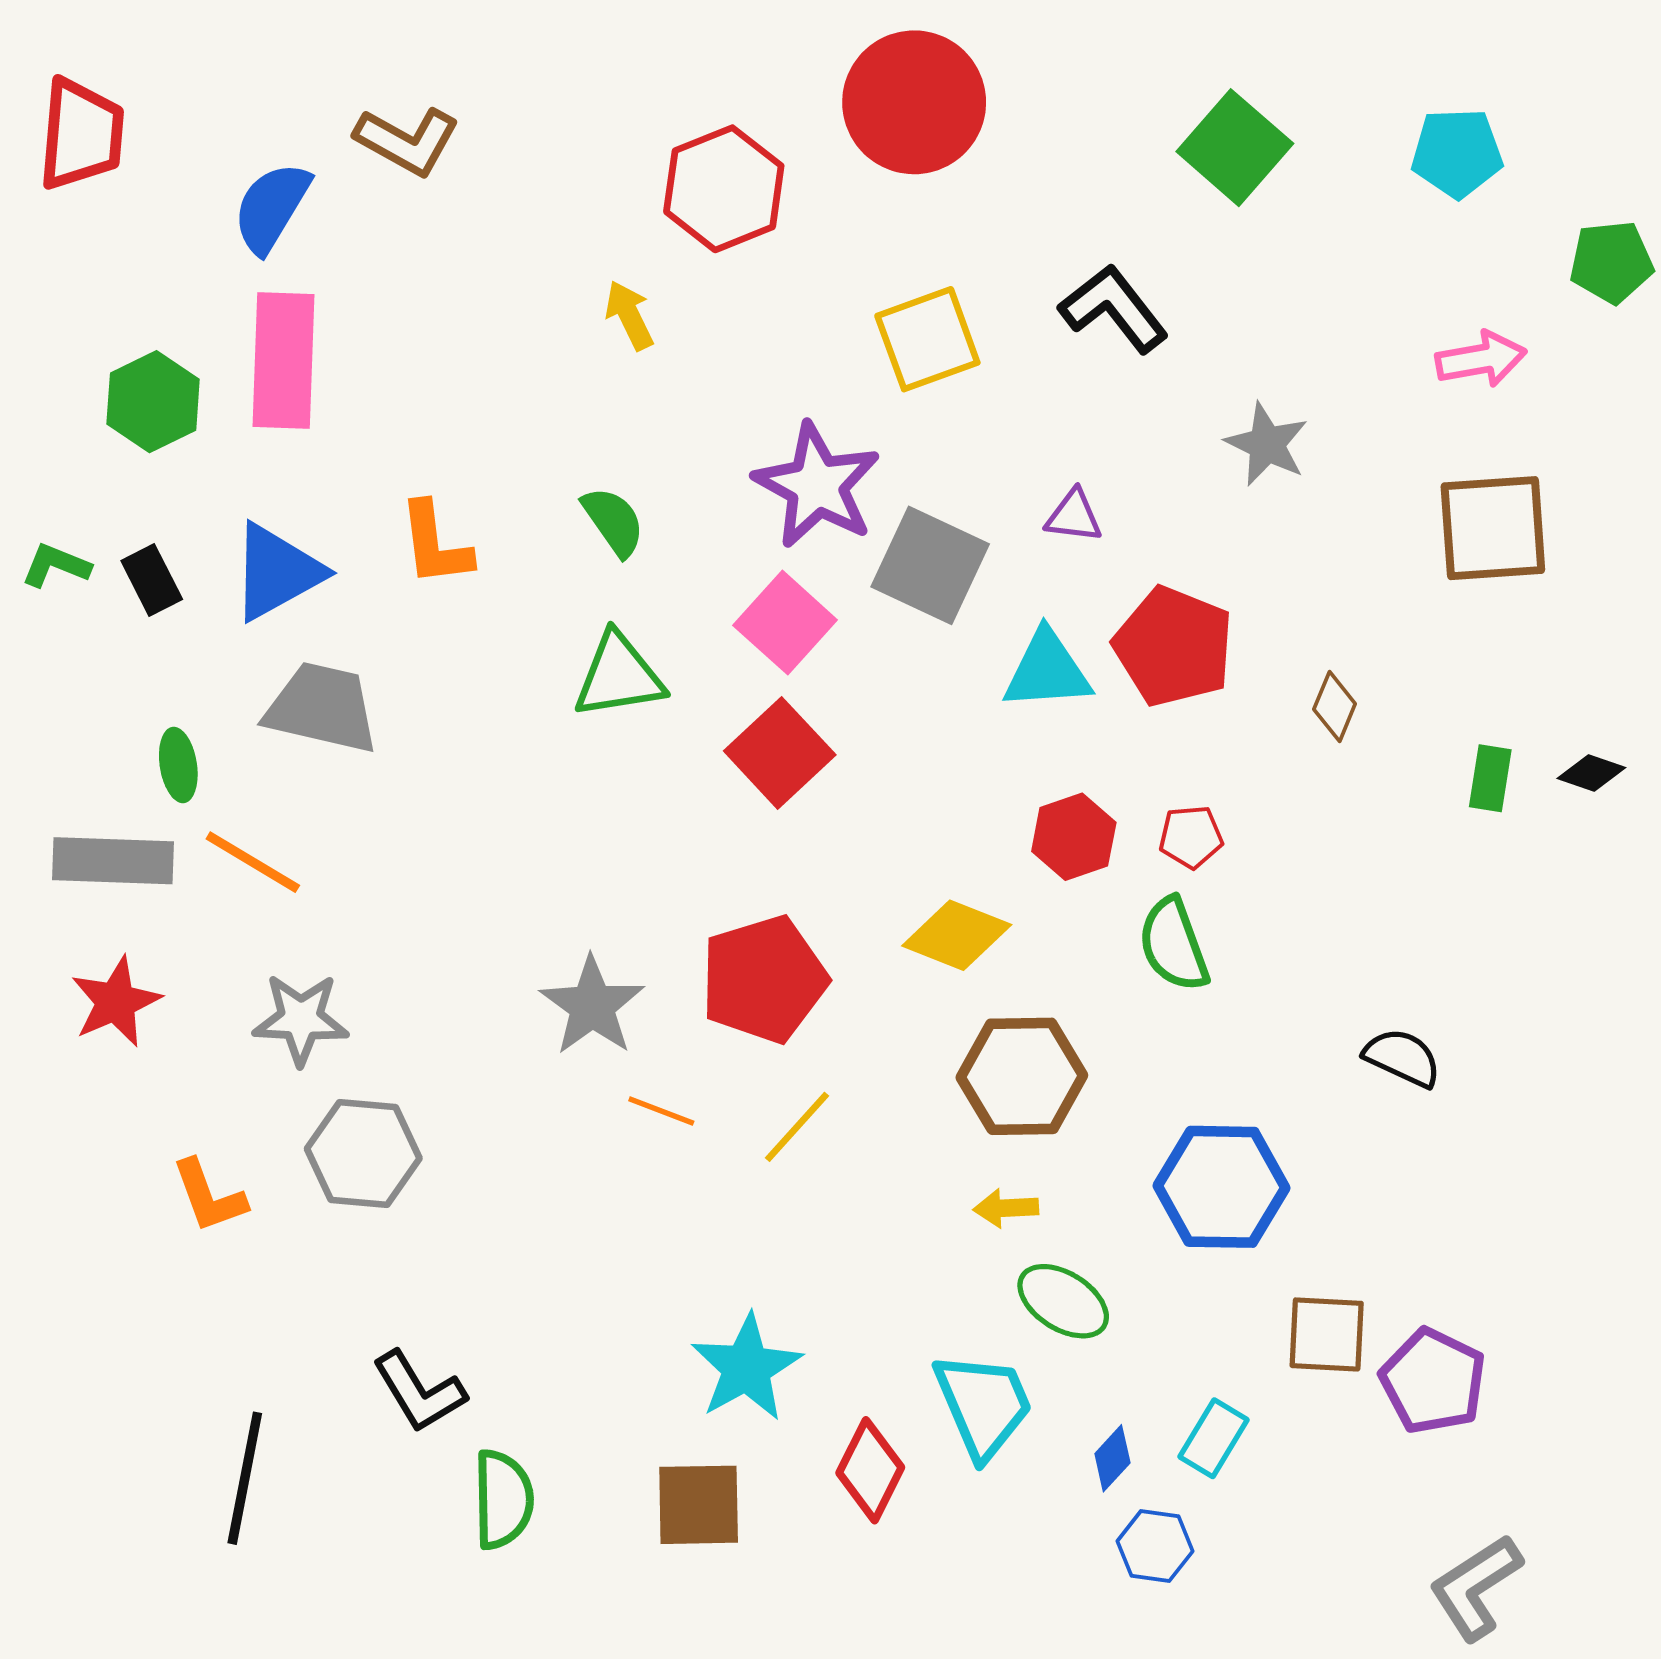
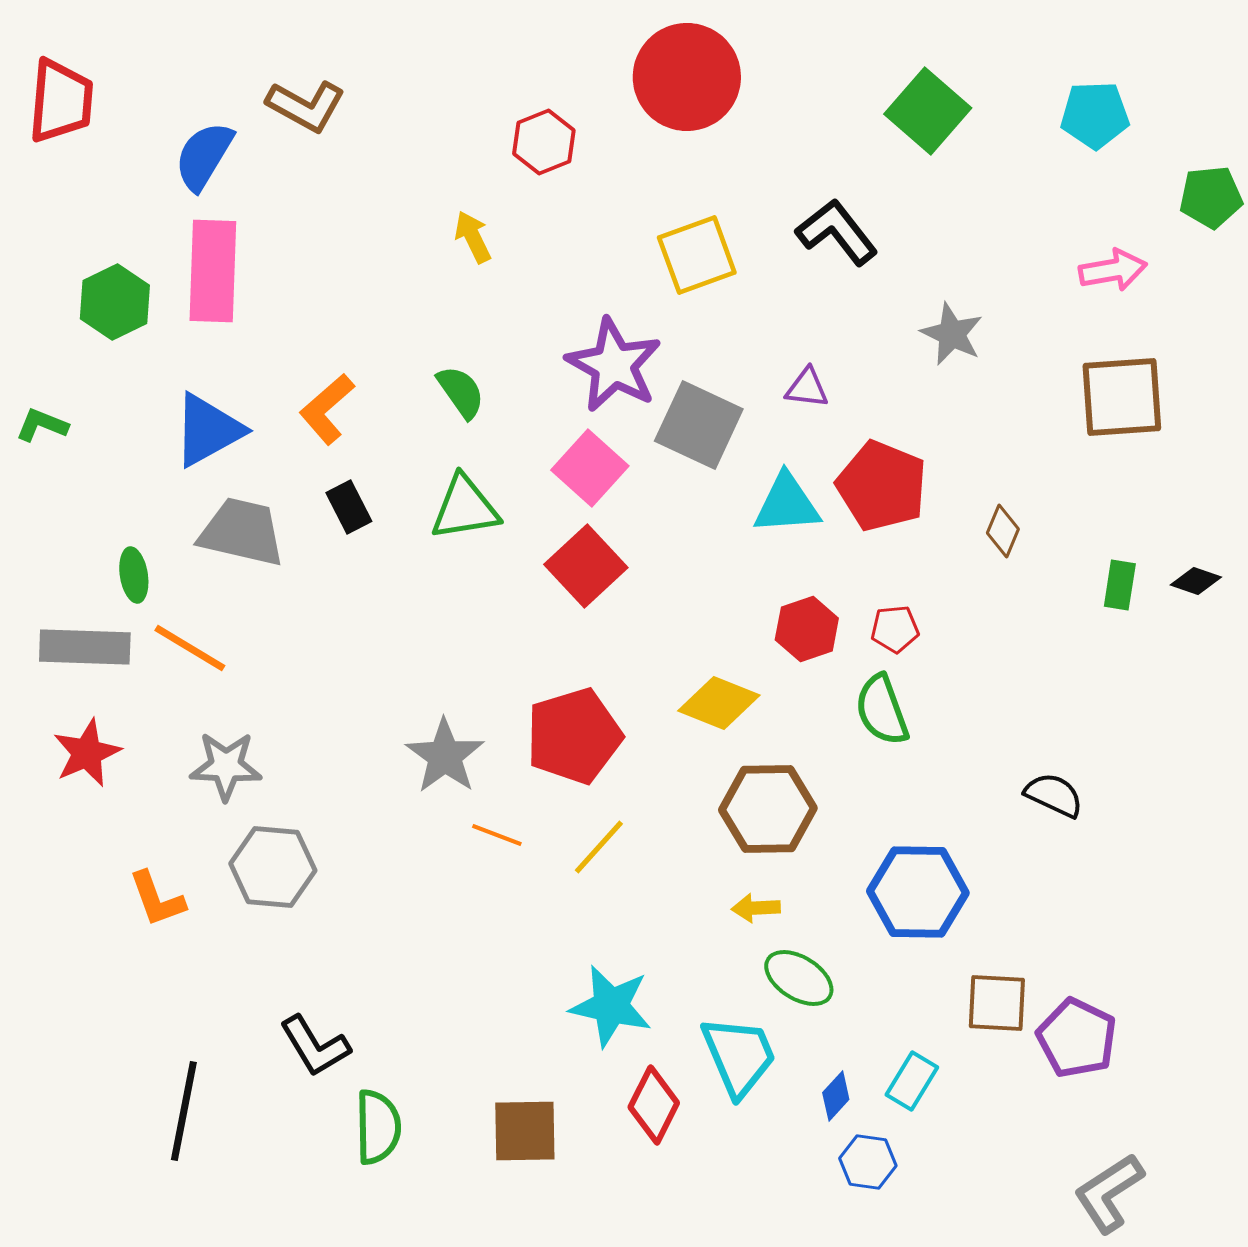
red hexagon: (724, 189) -> (544, 142), size x0.7
orange L-shape: (435, 544) -> (327, 409), turned 56
black rectangle: (152, 580) -> (349, 507), moved
cyan star: (746, 1368) -> (611, 1006), moved, turned -30

